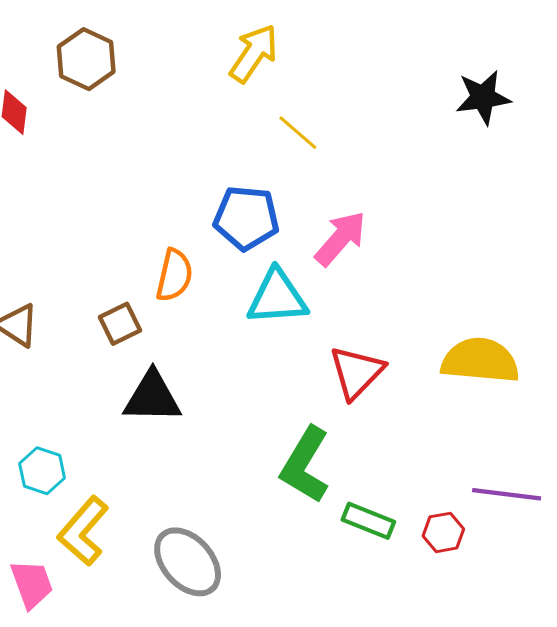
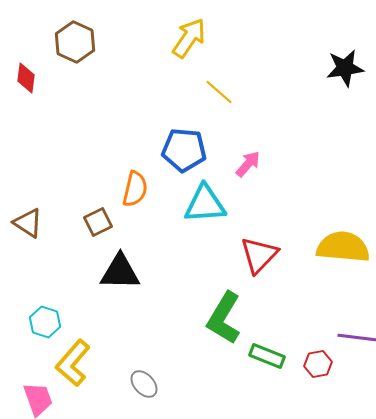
pink arrow: (340, 239) -> (248, 164), size x0.7
gray ellipse: (188, 562) -> (144, 384), size x0.6

